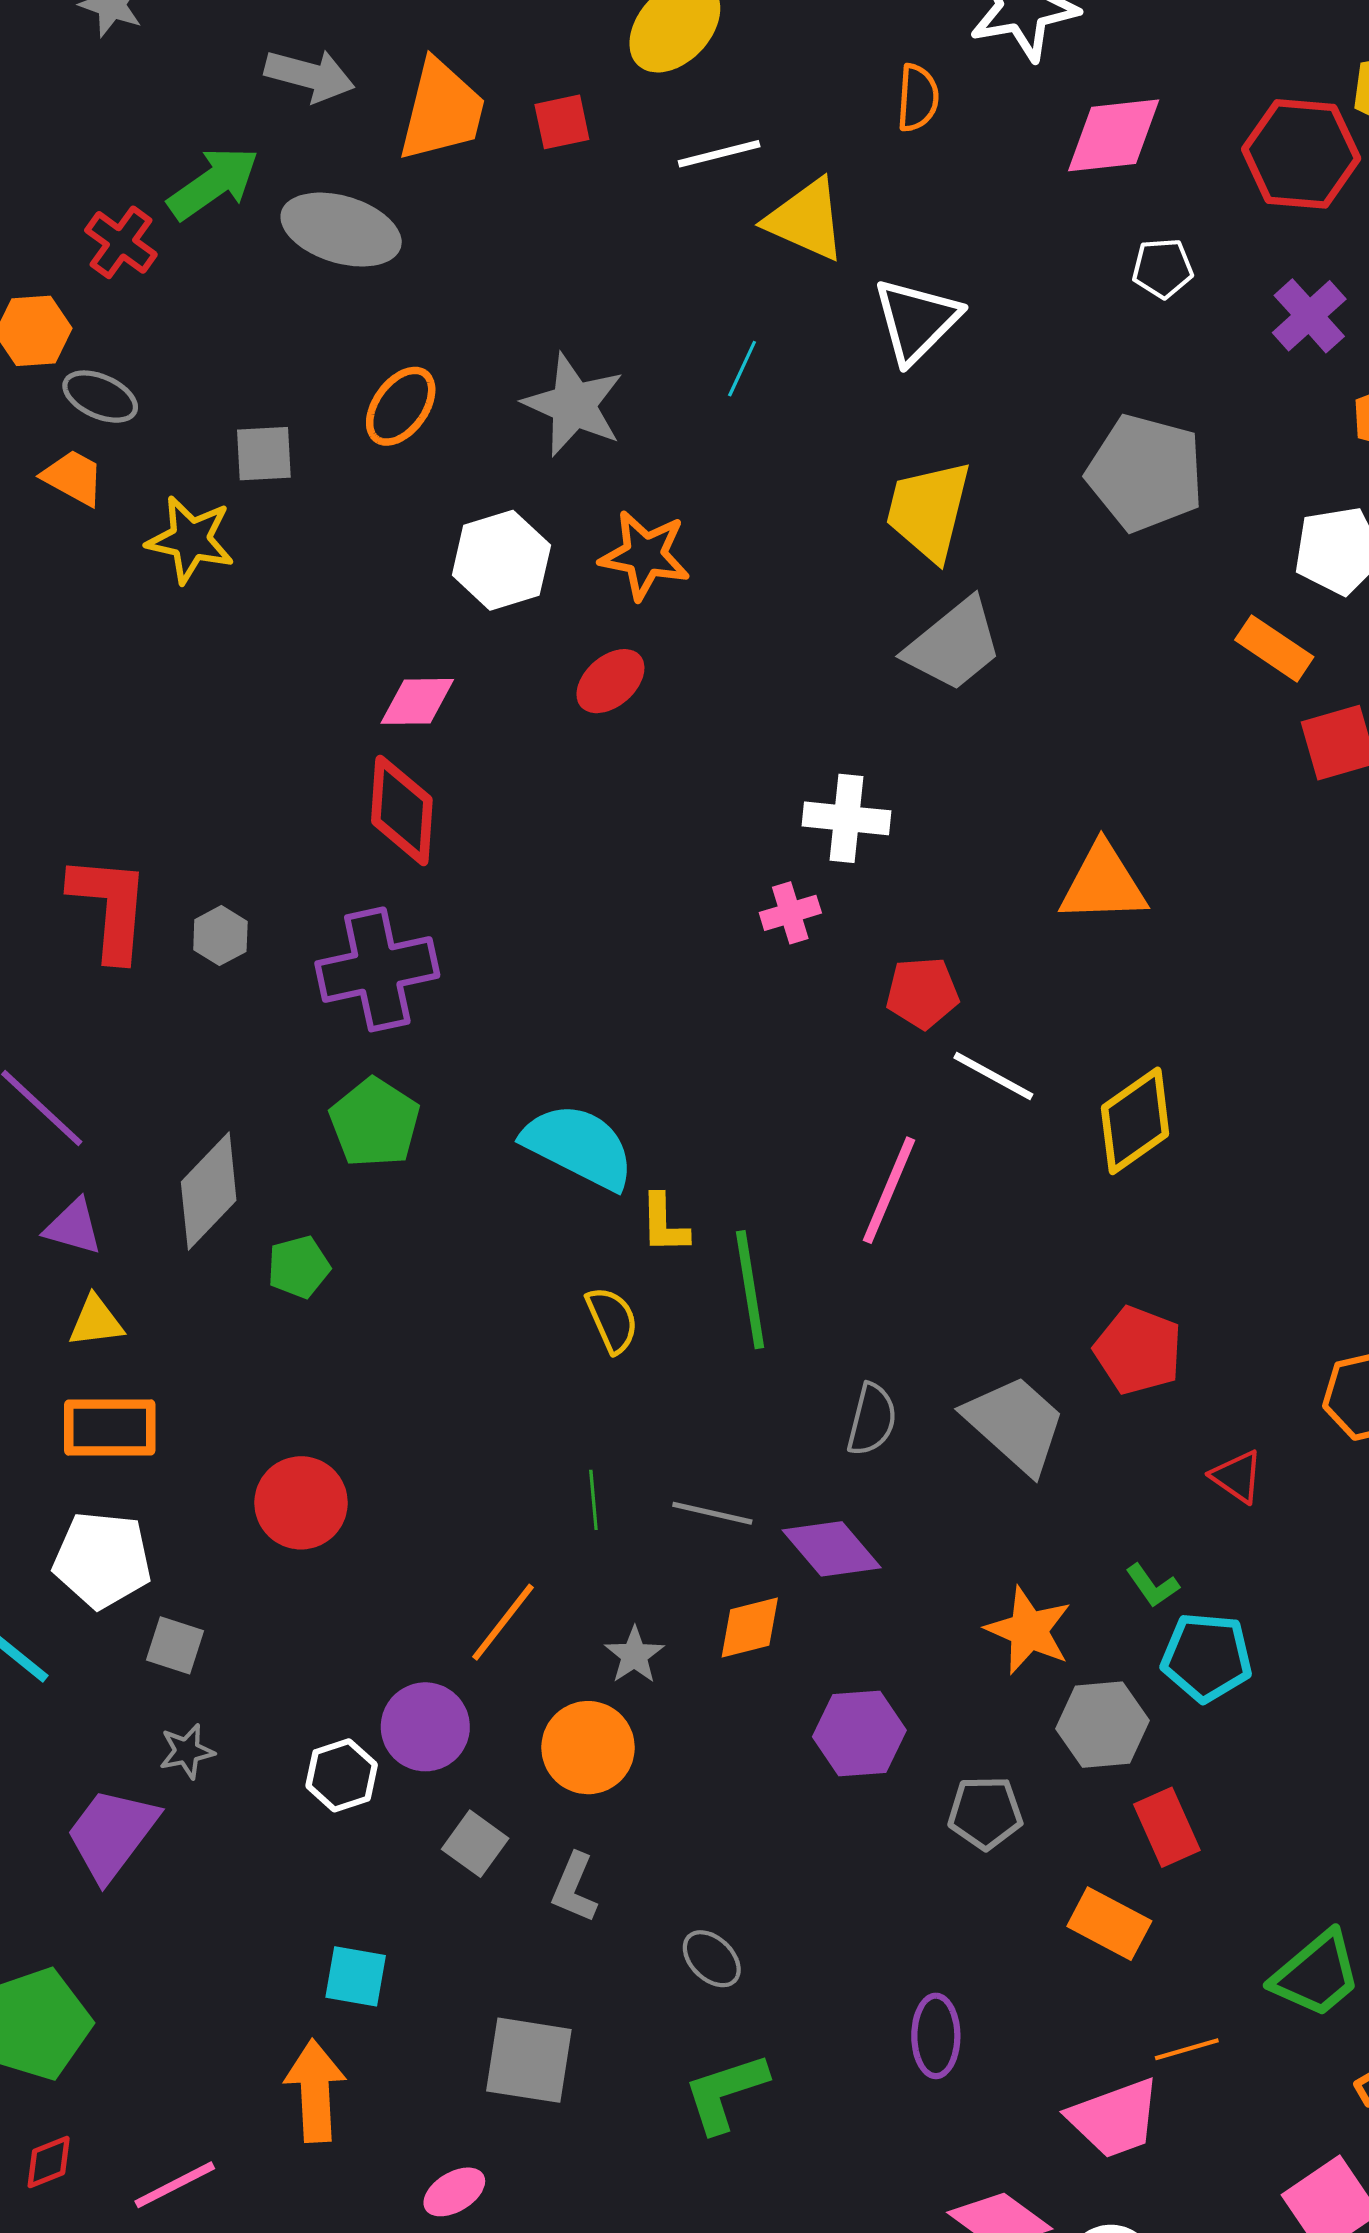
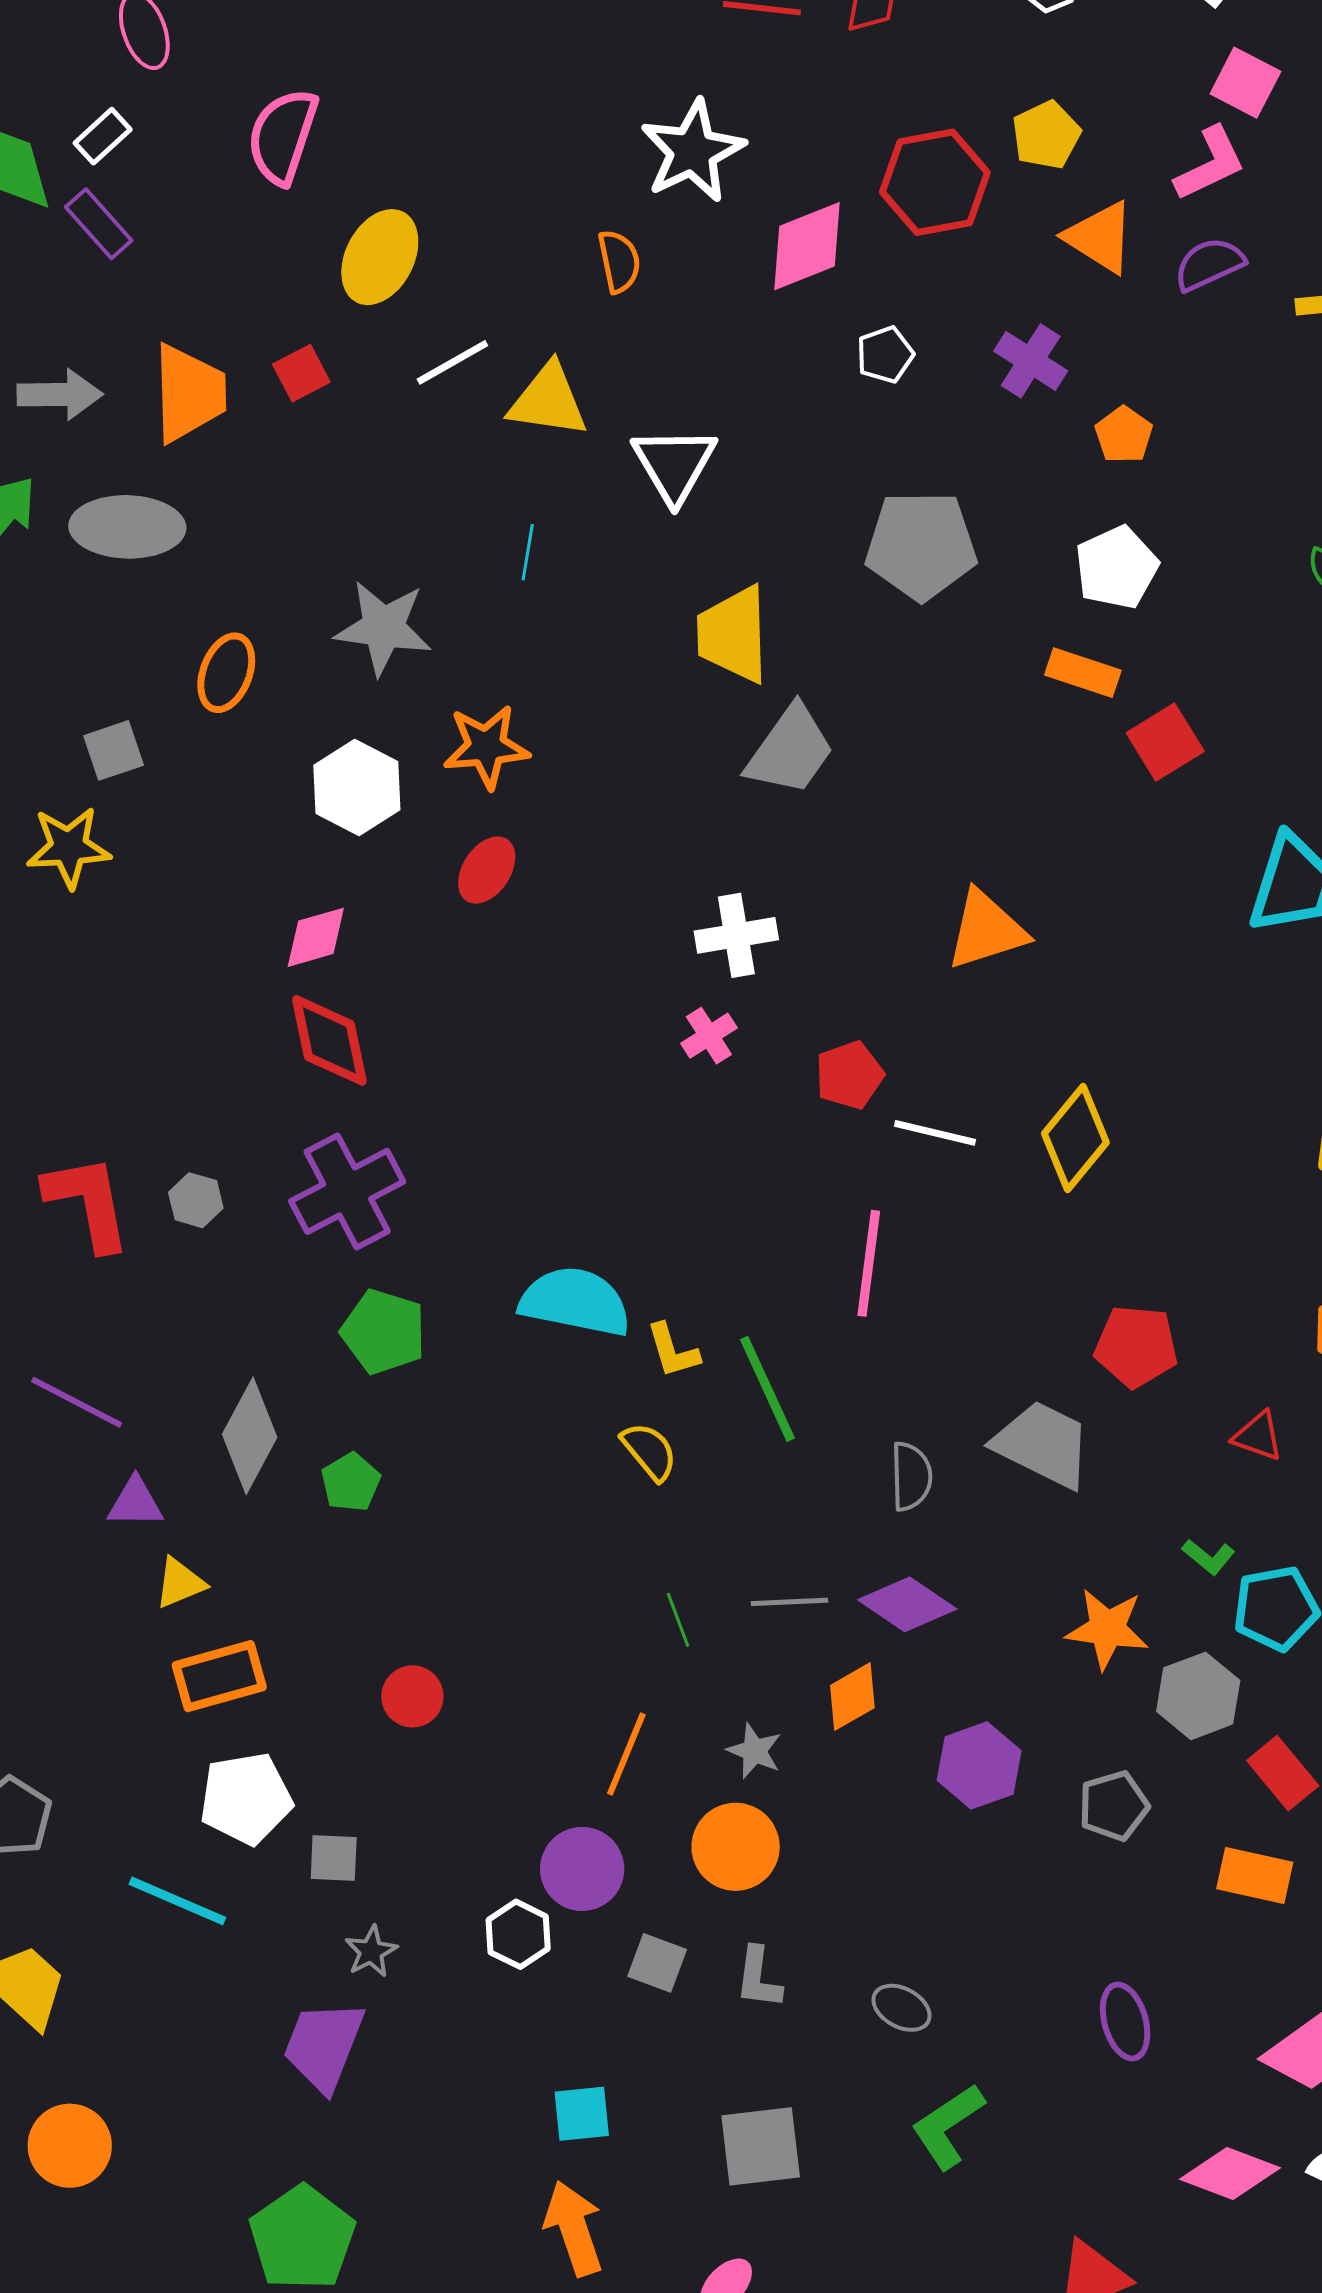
red hexagon: (1301, 154) -> (935, 182), moved
red circle: (301, 1503) -> (412, 1696), size x0.7

